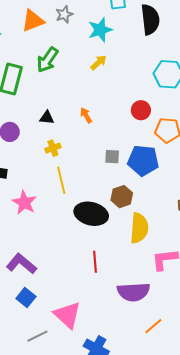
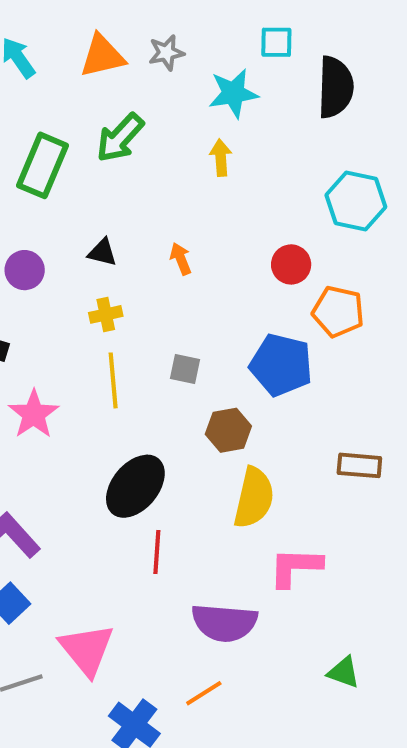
yellow arrow: (99, 62) -> (221, 158), turned -60
gray square: (112, 157) -> (185, 369), moved
black ellipse: (91, 214) -> (135, 486), moved, turned -72
orange line: (153, 326) -> (204, 693), moved

